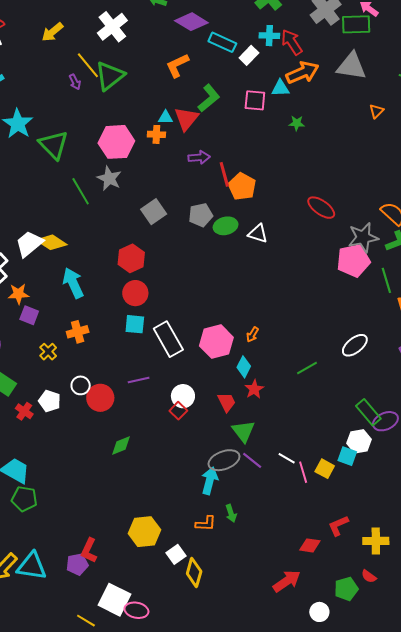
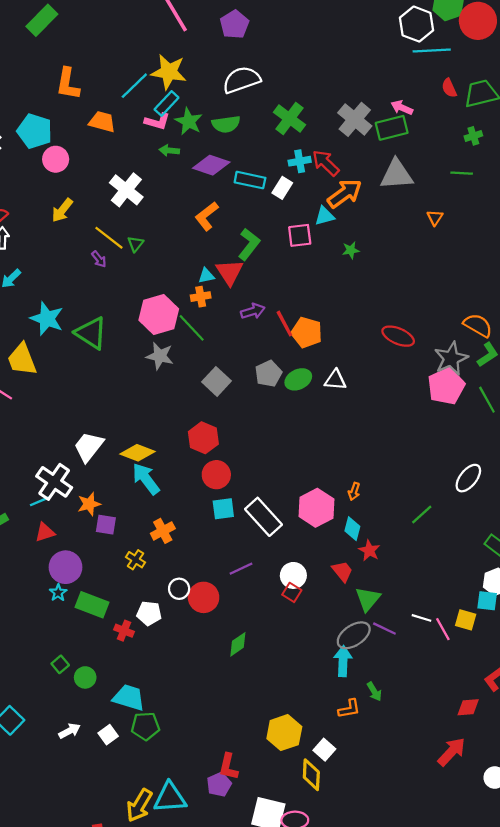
green triangle: (110, 76) -> (135, 244), size x0.5
green line: (81, 191) -> (192, 328), moved
yellow diamond: (52, 242) -> (138, 453), moved
green triangle: (243, 431) -> (368, 599), turned 30
yellow diamond: (194, 573) -> (311, 775), moved

